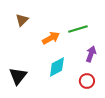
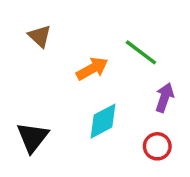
brown triangle: (22, 20) -> (40, 36), turned -32
green line: (78, 29) -> (141, 52), turned 54

